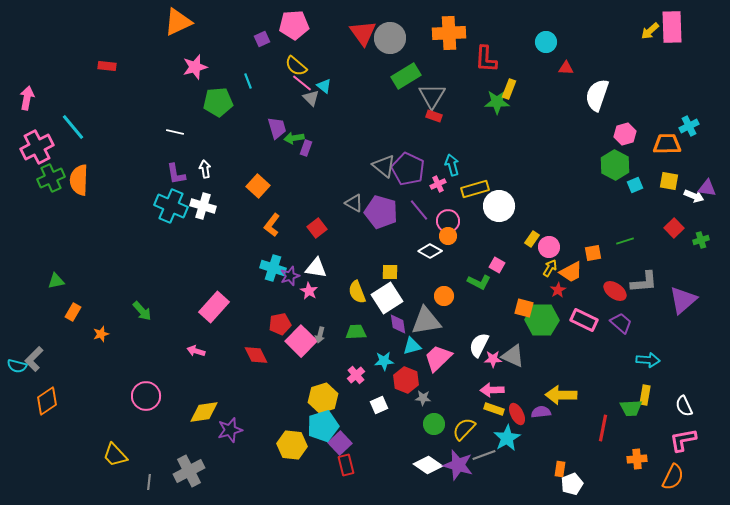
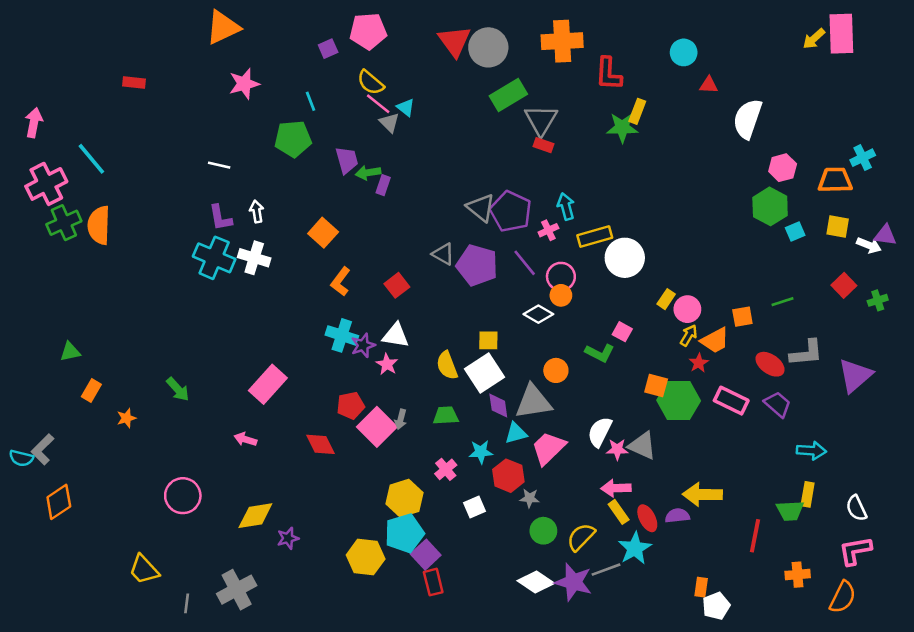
green pentagon: (218, 102) -> (293, 139), moved
yellow rectangle: (494, 409) -> (619, 512), turned 36
purple star: (230, 430) -> (288, 538), size x0.7

